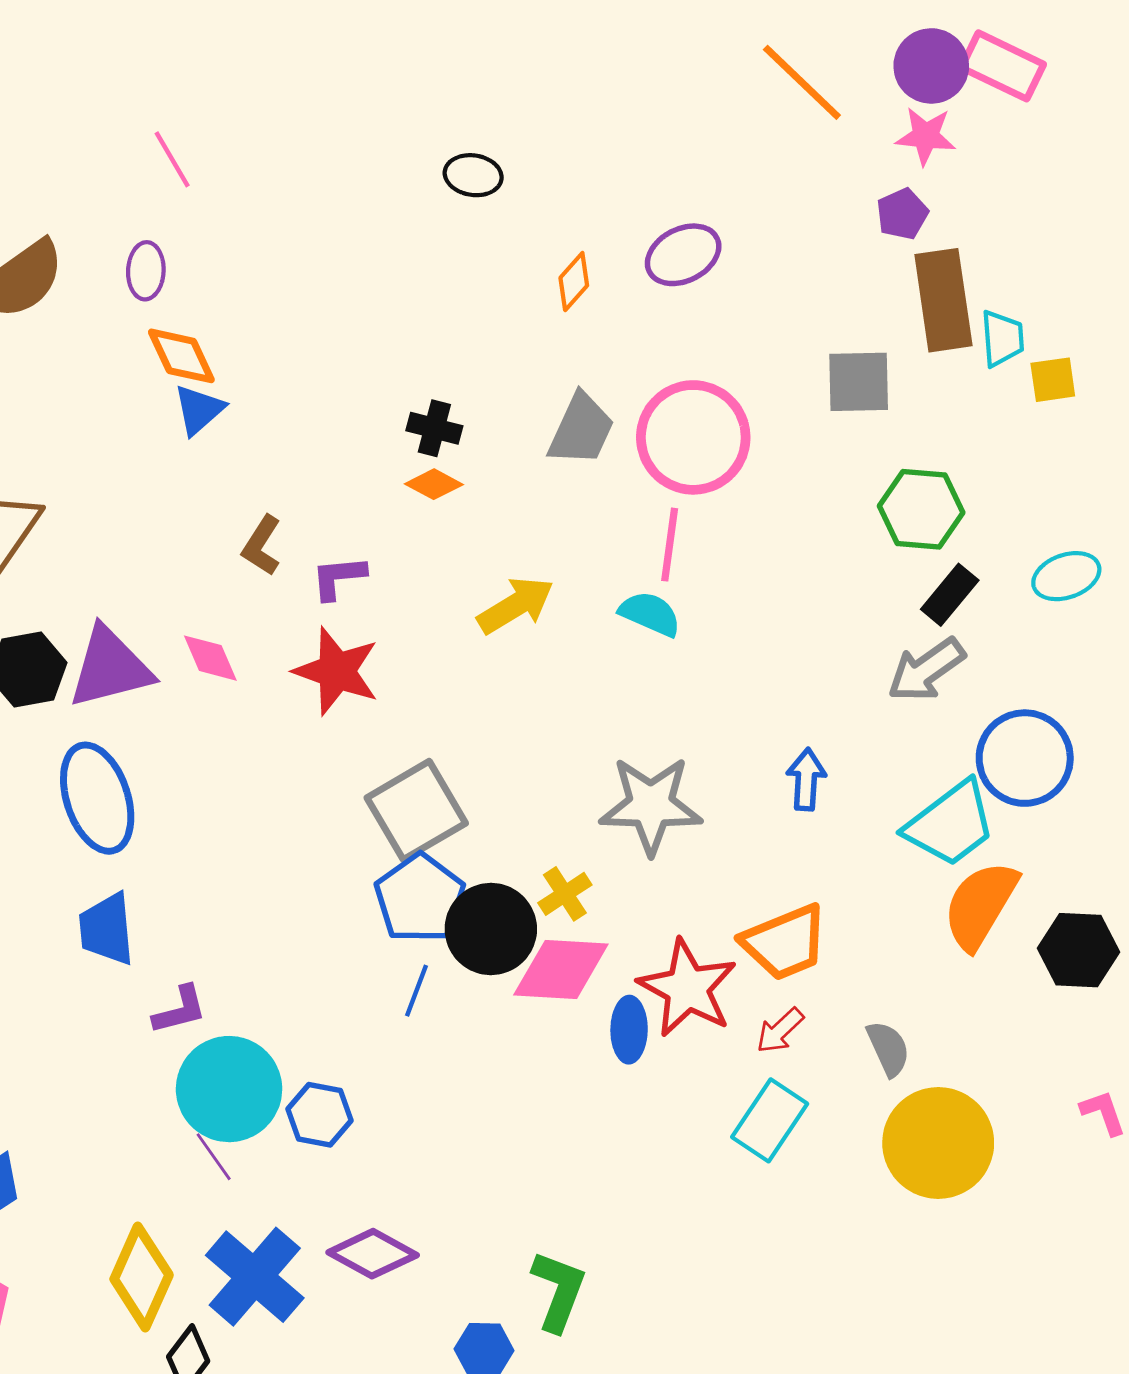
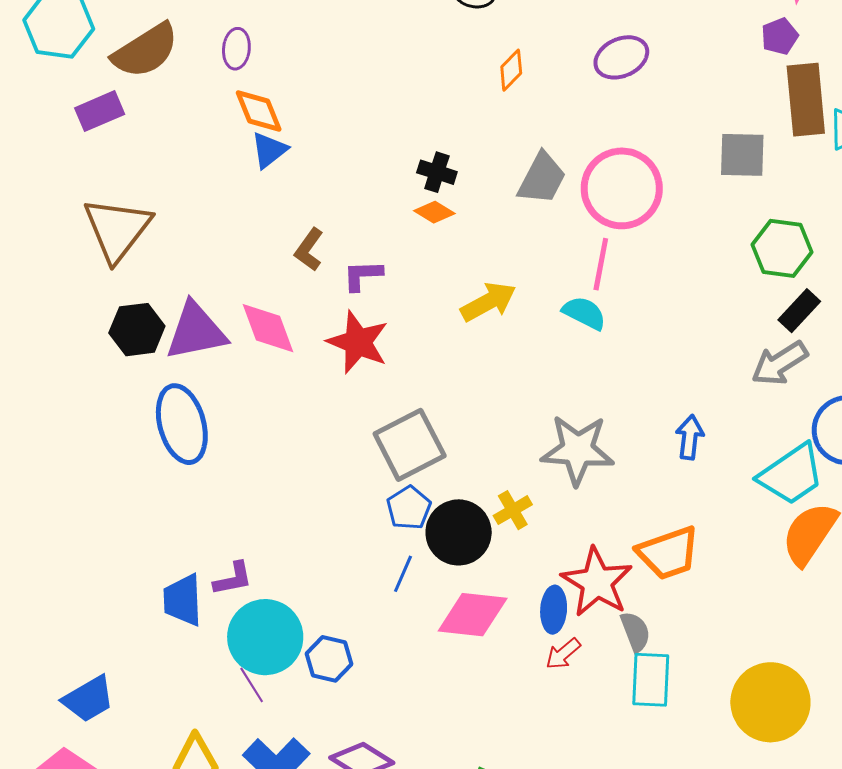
orange diamond: (574, 282) -> (511, 70), moved
pink diamond: (210, 658) -> (268, 328), size x1.4
blue pentagon: (420, 898) -> (409, 508), size x0.7
blue trapezoid: (107, 929) -> (183, 600), moved
pink diamond: (561, 969) -> (473, 615), moved
red arrow: (780, 1031) -> (563, 654), moved
gray semicircle: (888, 1049) -> (635, 632), moved
cyan rectangle: (770, 1120) -> (651, 680), turned -34

